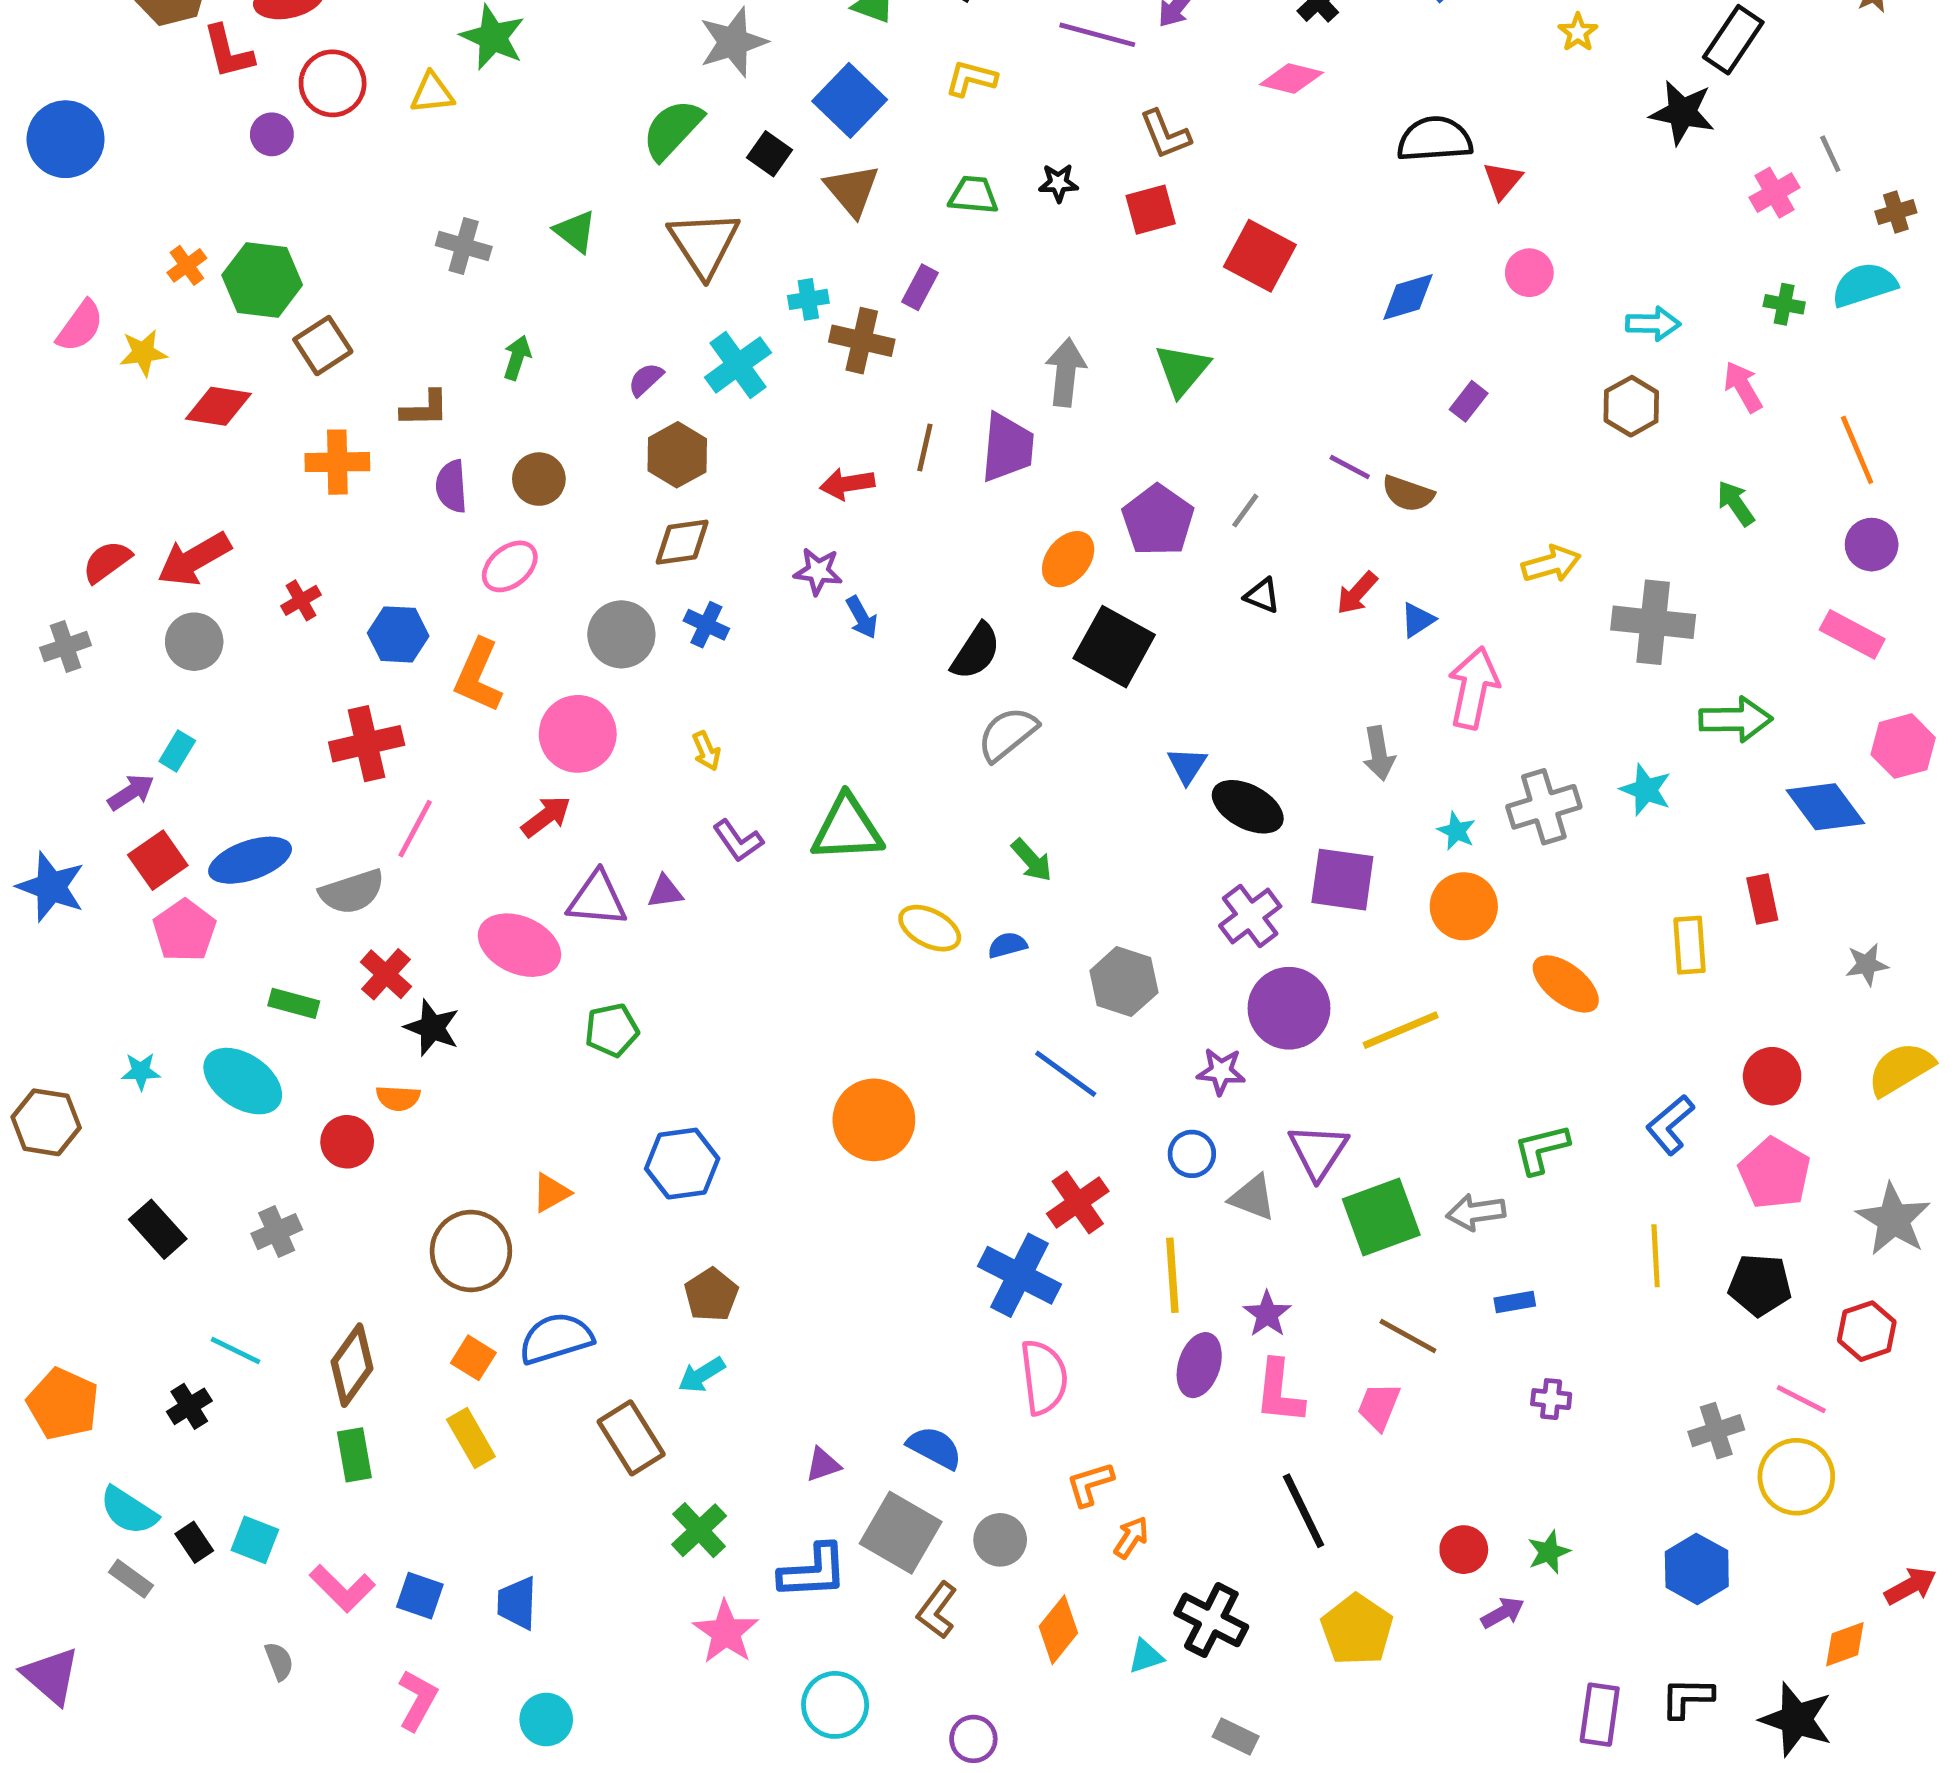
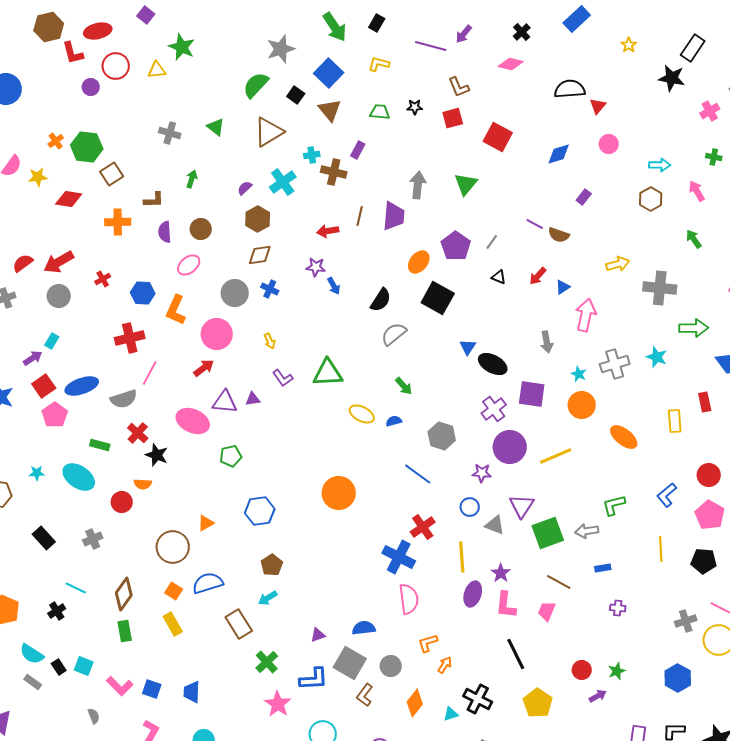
brown triangle: (704, 244) -> (269, 132), turned 32
blue semicircle: (935, 1448) -> (364, 628), turned -35

